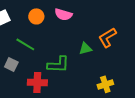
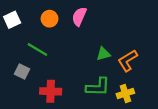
pink semicircle: (63, 14) -> (79, 16), turned 96
orange L-shape: (107, 37) -> (128, 60), moved
green L-shape: (58, 64) -> (98, 87), moved

